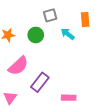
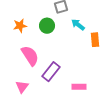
orange rectangle: (85, 20) -> (95, 40), moved
pink semicircle: (18, 66) -> (30, 56), turned -80

